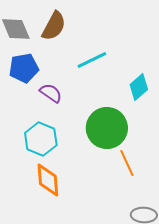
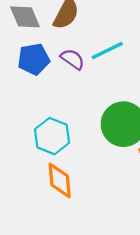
purple semicircle: (51, 93) -> (73, 59), moved

